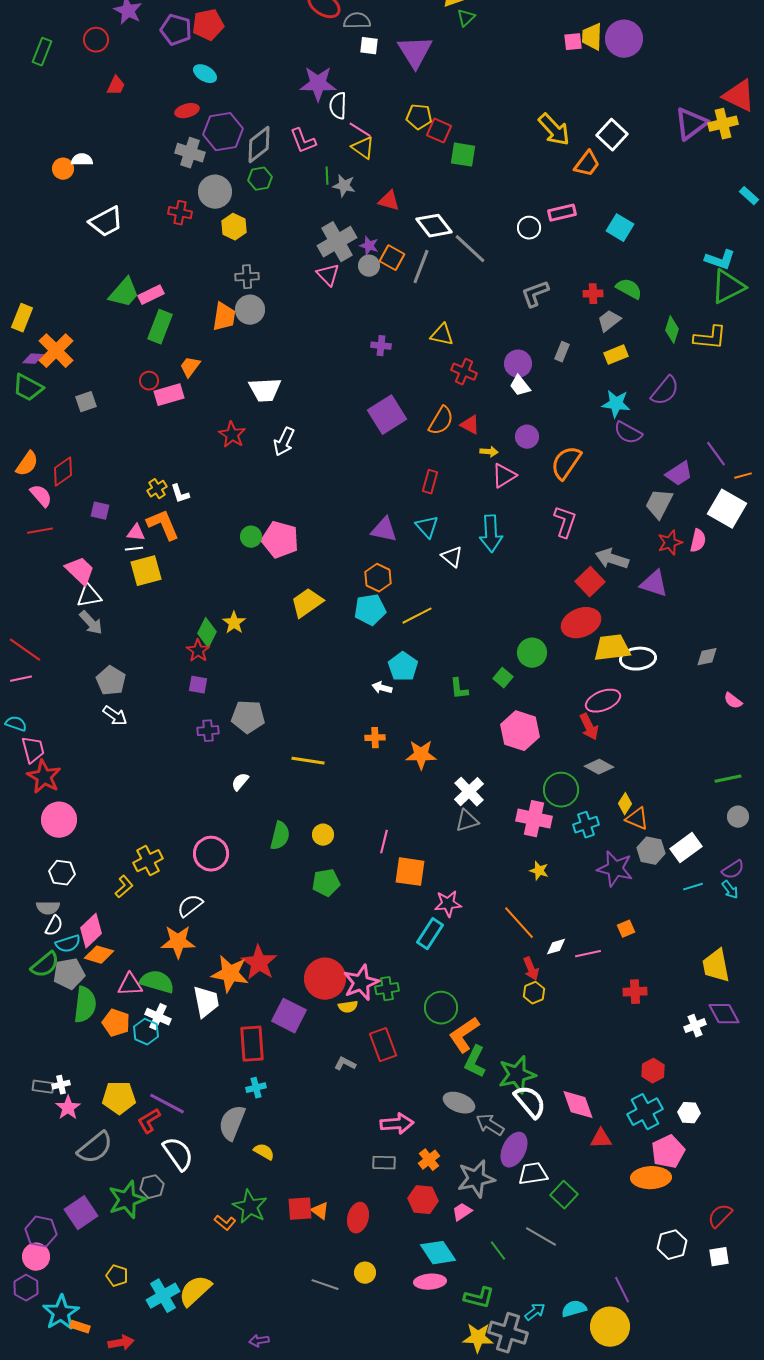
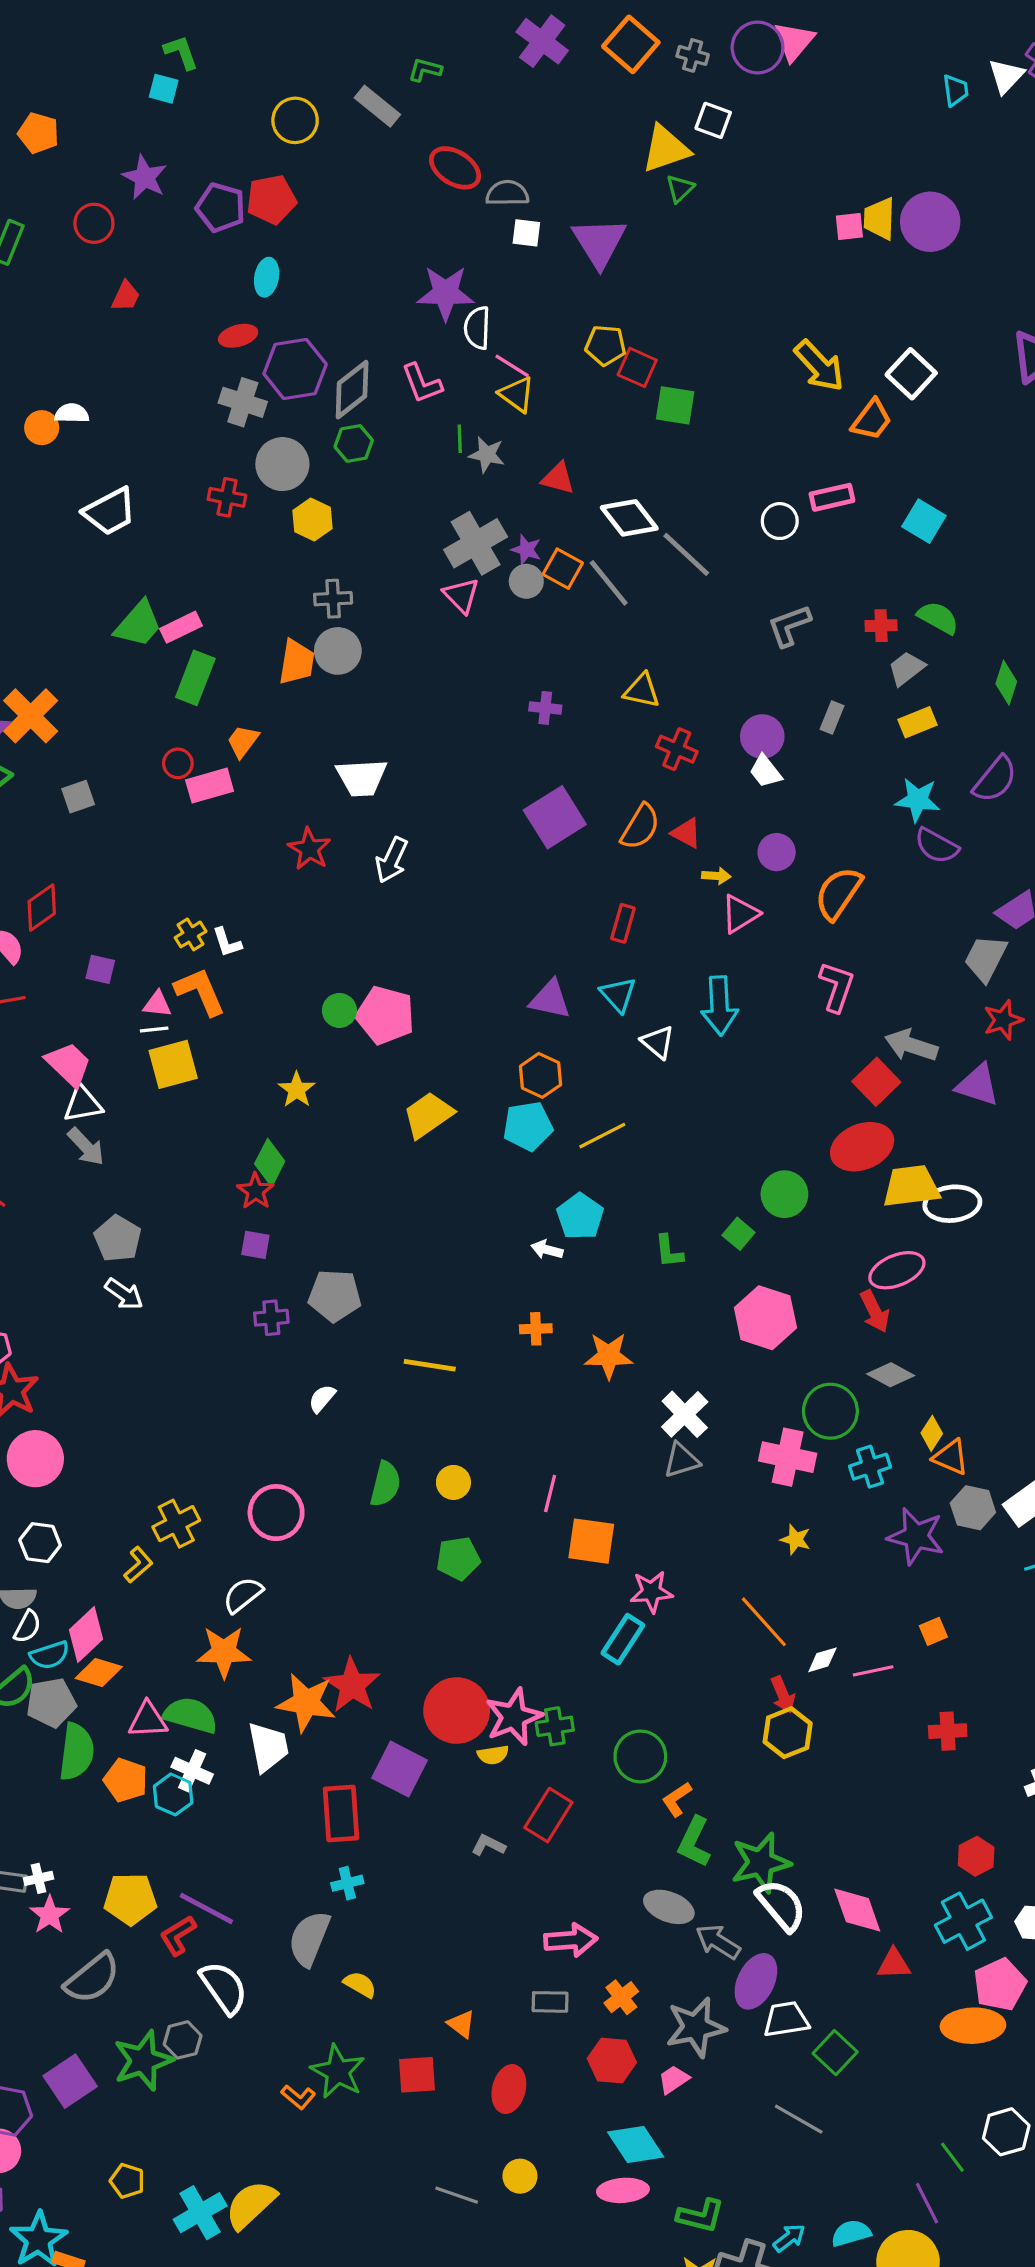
cyan ellipse: (205, 74) -> (267, 277), turned 70
gray line: (421, 267) -> (609, 583), turned -60
yellow star: (234, 623) -> (297, 1090), moved
yellow hexagon: (534, 993) -> (788, 1733), size x1.4
orange L-shape: (464, 1035) -> (677, 1799), size x0.6
red rectangle: (383, 1045) -> (548, 1815), turned 52
orange triangle: (320, 1211) -> (461, 2024), moved
green line: (498, 1251) -> (952, 2157), moved

